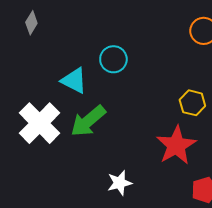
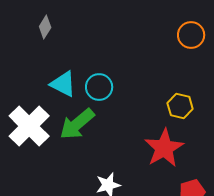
gray diamond: (31, 23) -> (45, 27), moved
cyan circle: (113, 59) -> (99, 87), moved

